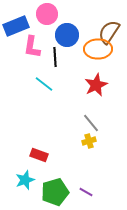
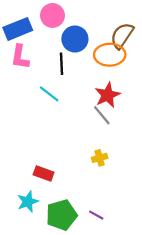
pink L-shape: (32, 47) -> (20, 57), moved
gray line: (91, 123) -> (102, 115), moved

